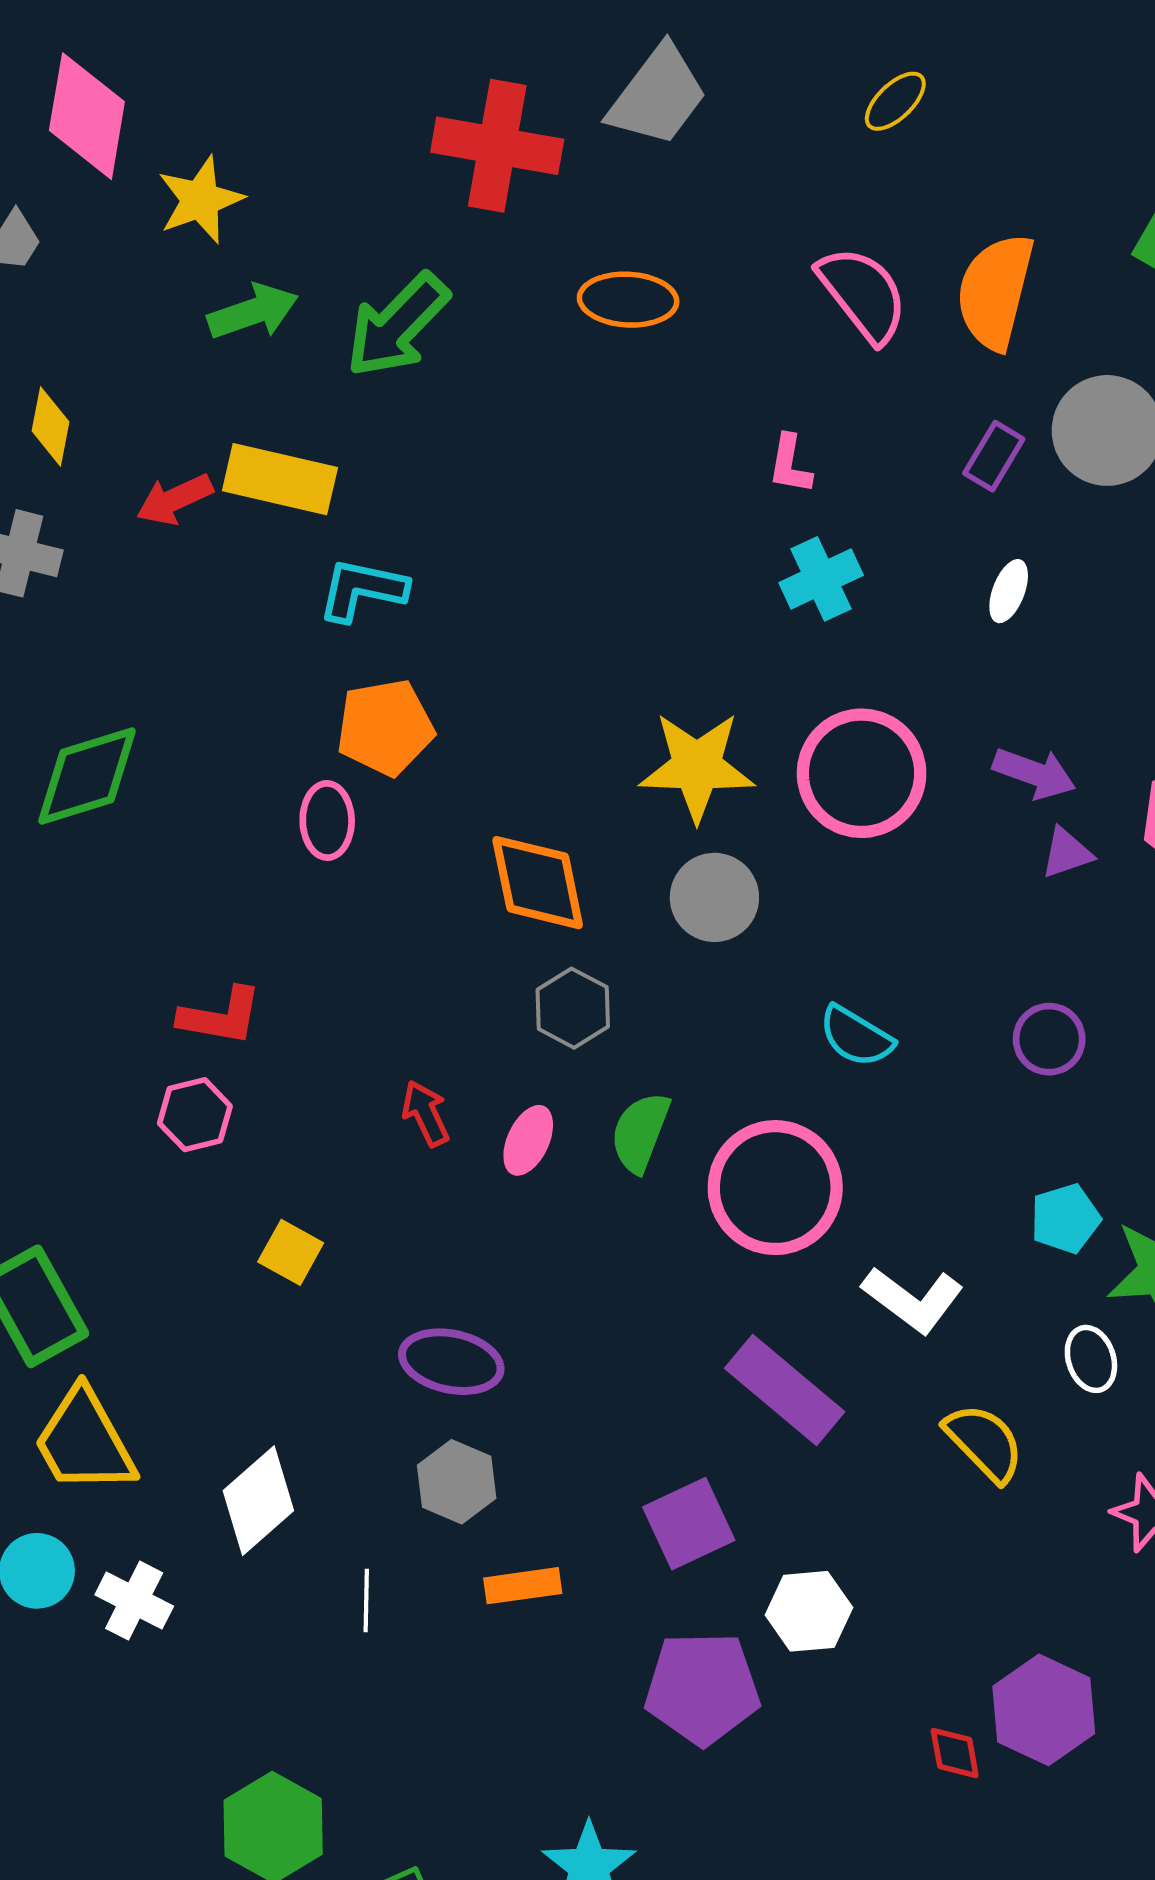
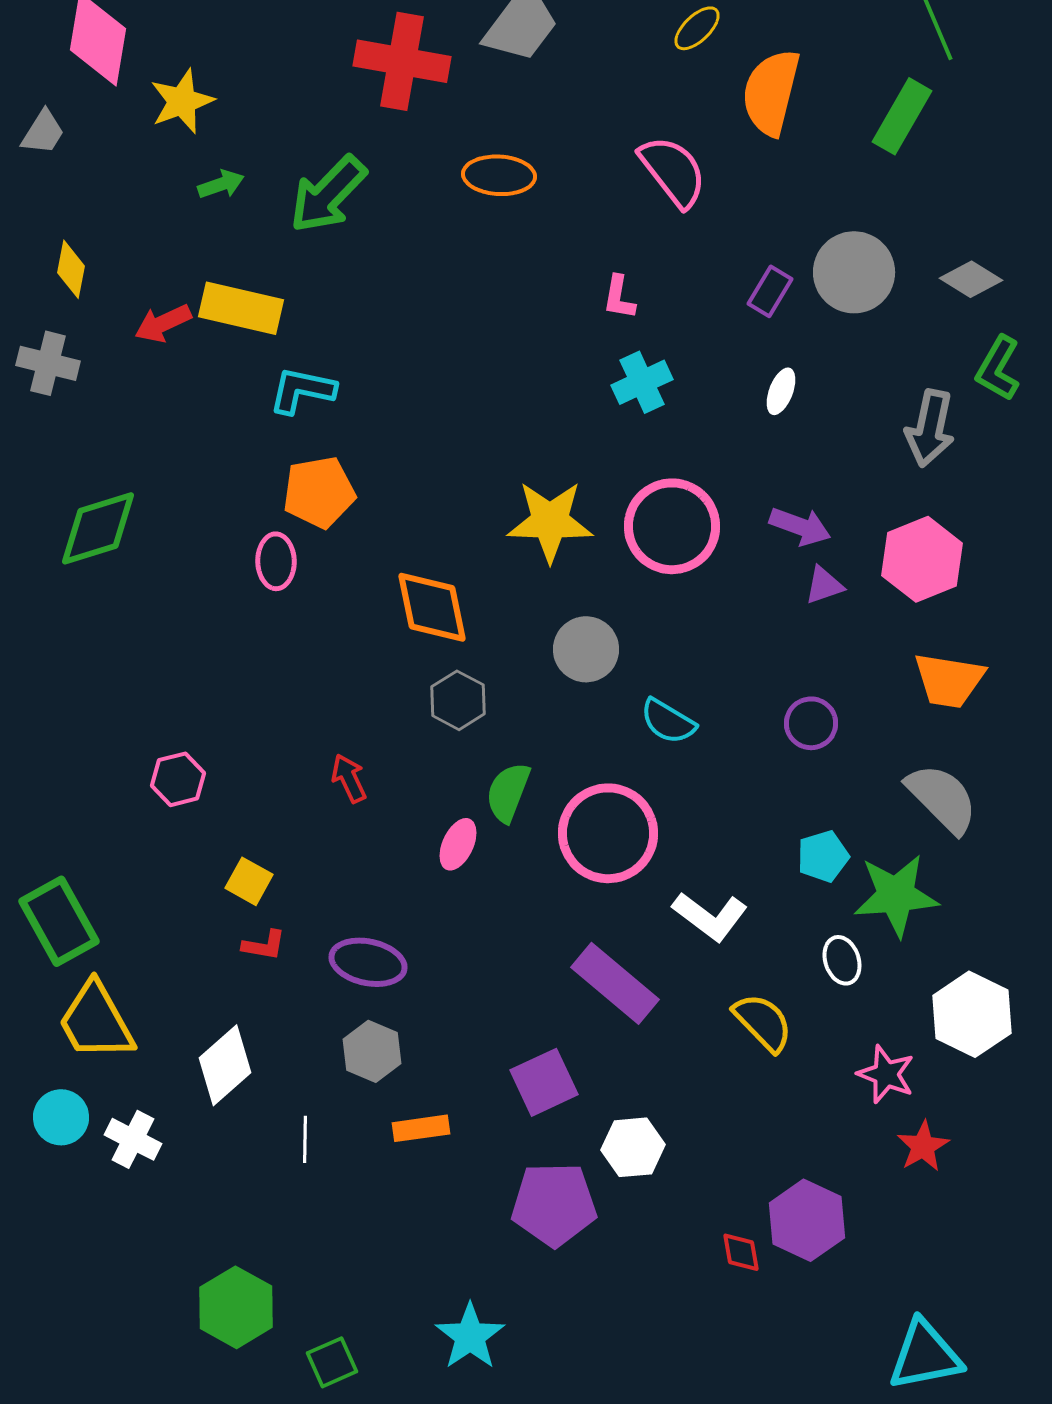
orange semicircle: (995, 291) -> (771, 92), moved
green arrow: (253, 312) -> (221, 184), size x0.7
gray circle: (714, 897) -> (586, 649), moved
red L-shape: (221, 1016) -> (264, 945), moved, size x0.7
pink ellipse: (528, 1140) -> (458, 844), moved

